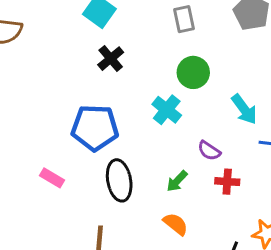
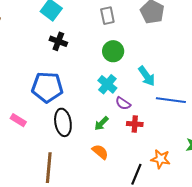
black cross: (111, 59) -> (58, 41), turned -30
cyan cross: (167, 110) -> (107, 84), moved

